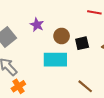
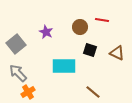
brown circle: (62, 36) -> (80, 27), moved
black square: (82, 43) -> (90, 50), turned 32

